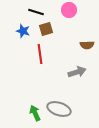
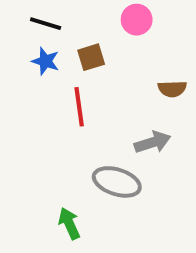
black line: (36, 12) -> (46, 24), moved
gray ellipse: (59, 109) -> (117, 182), moved

